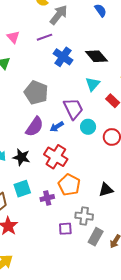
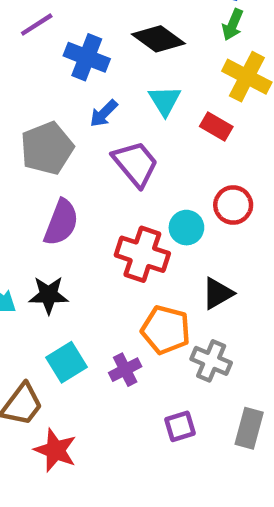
gray pentagon: (36, 93) -> (47, 148), turned -30
blue arrow: (57, 127) -> (104, 113), moved
cyan circle: (88, 127) -> (186, 228), moved
red cross: (56, 157) -> (142, 254), moved
black triangle: (106, 190) -> (218, 293), moved
gray cross: (84, 216) -> (211, 361), moved, turned 30

